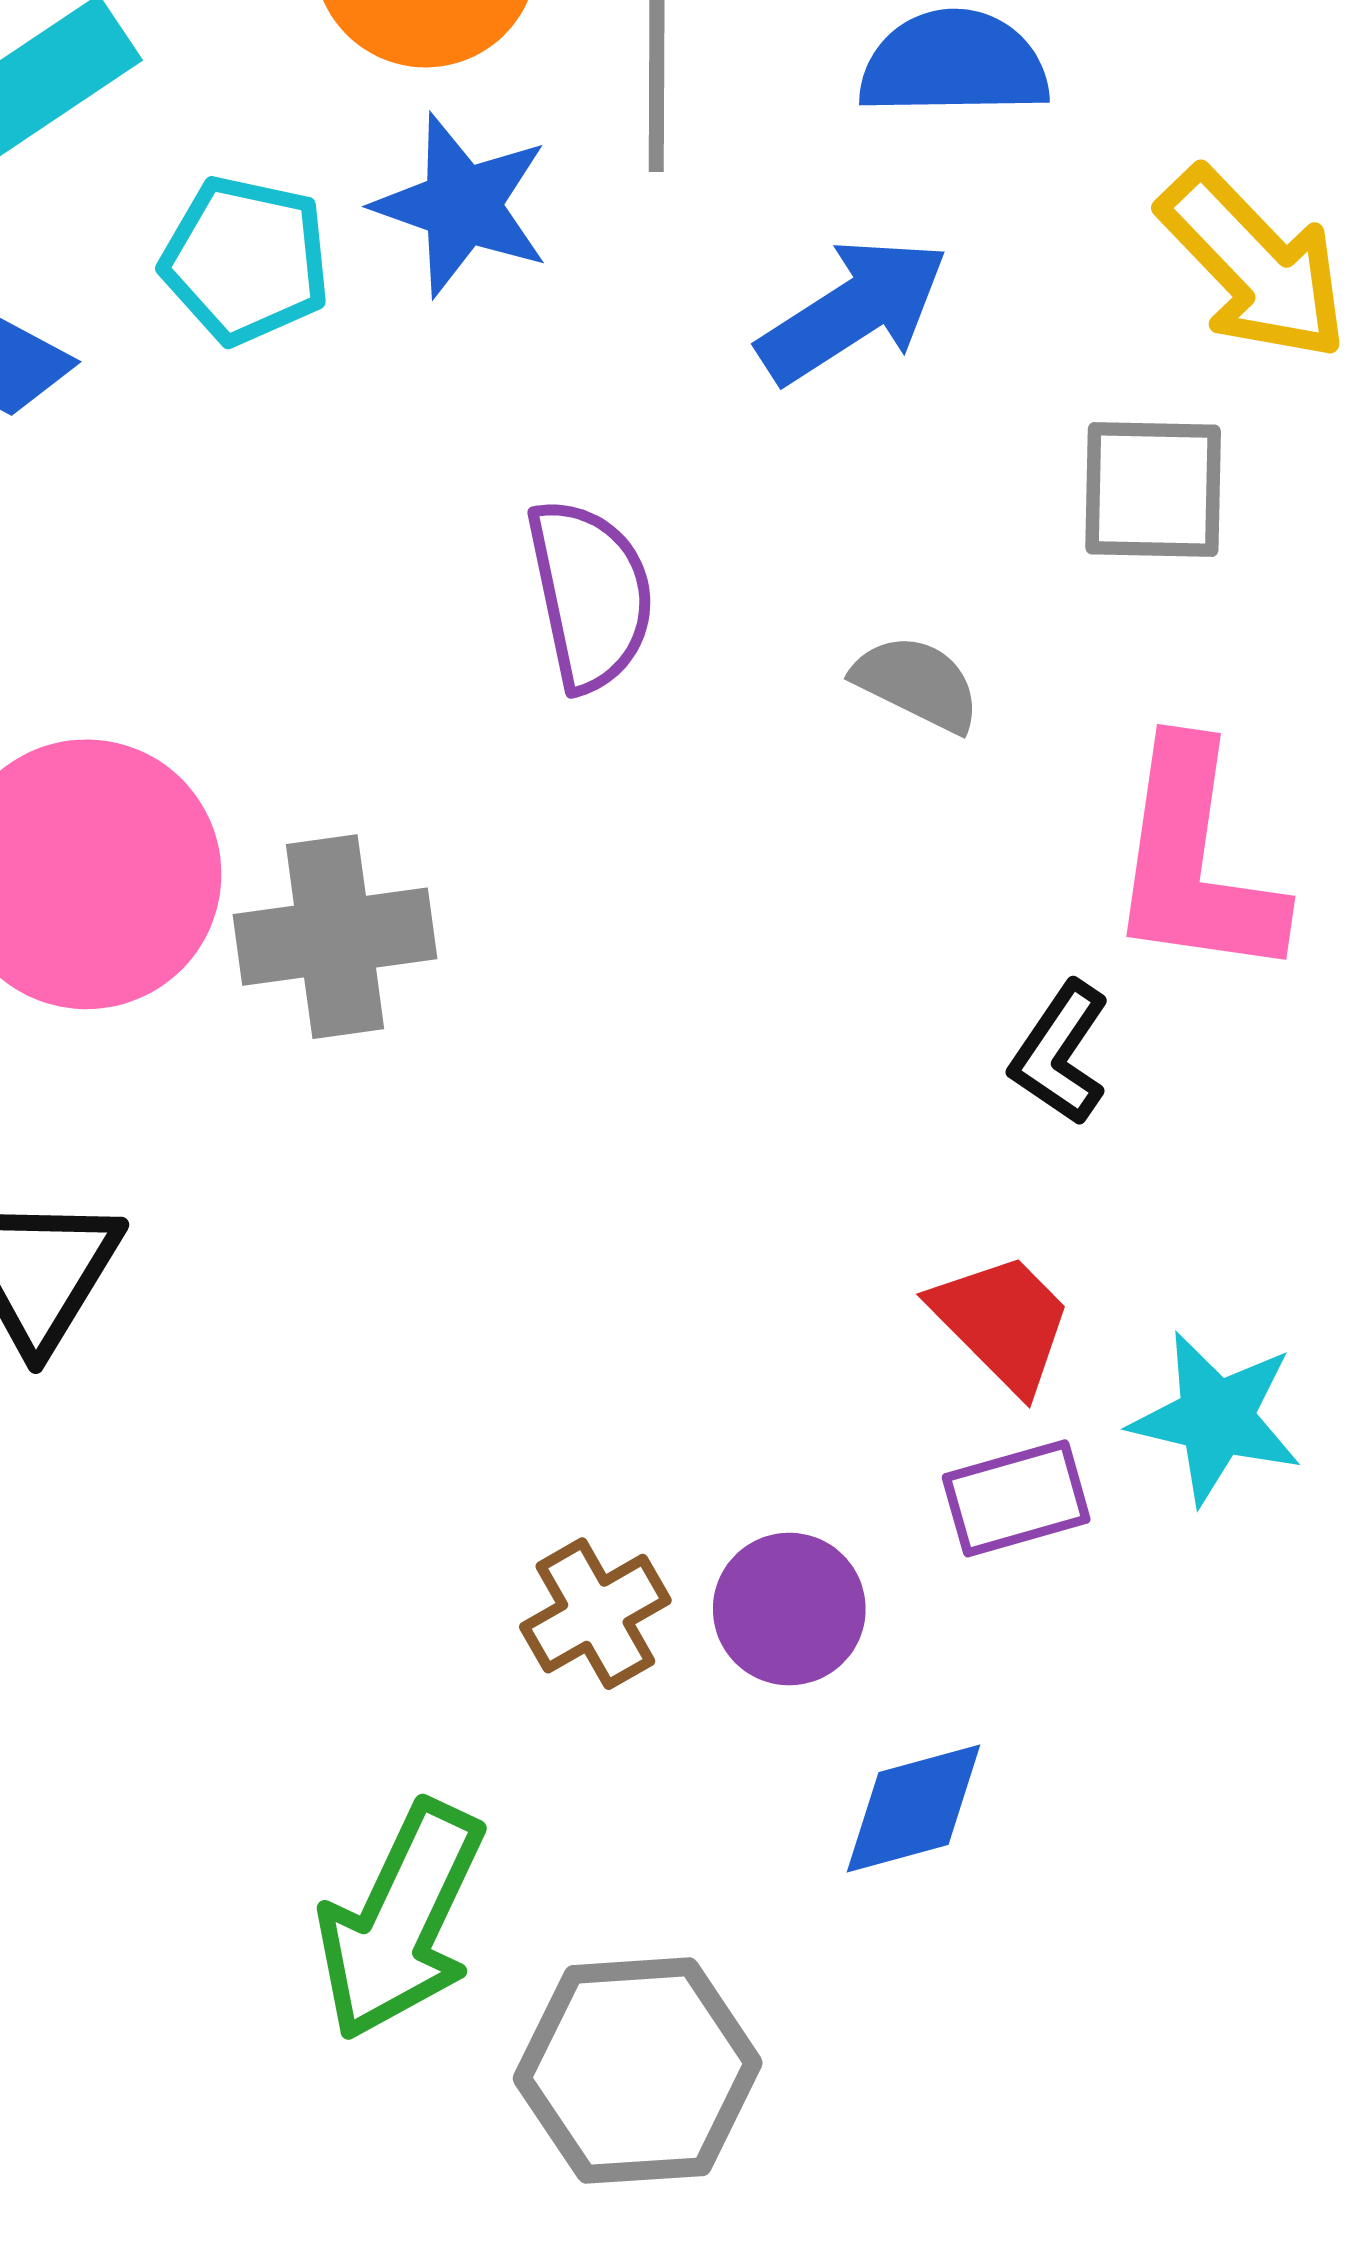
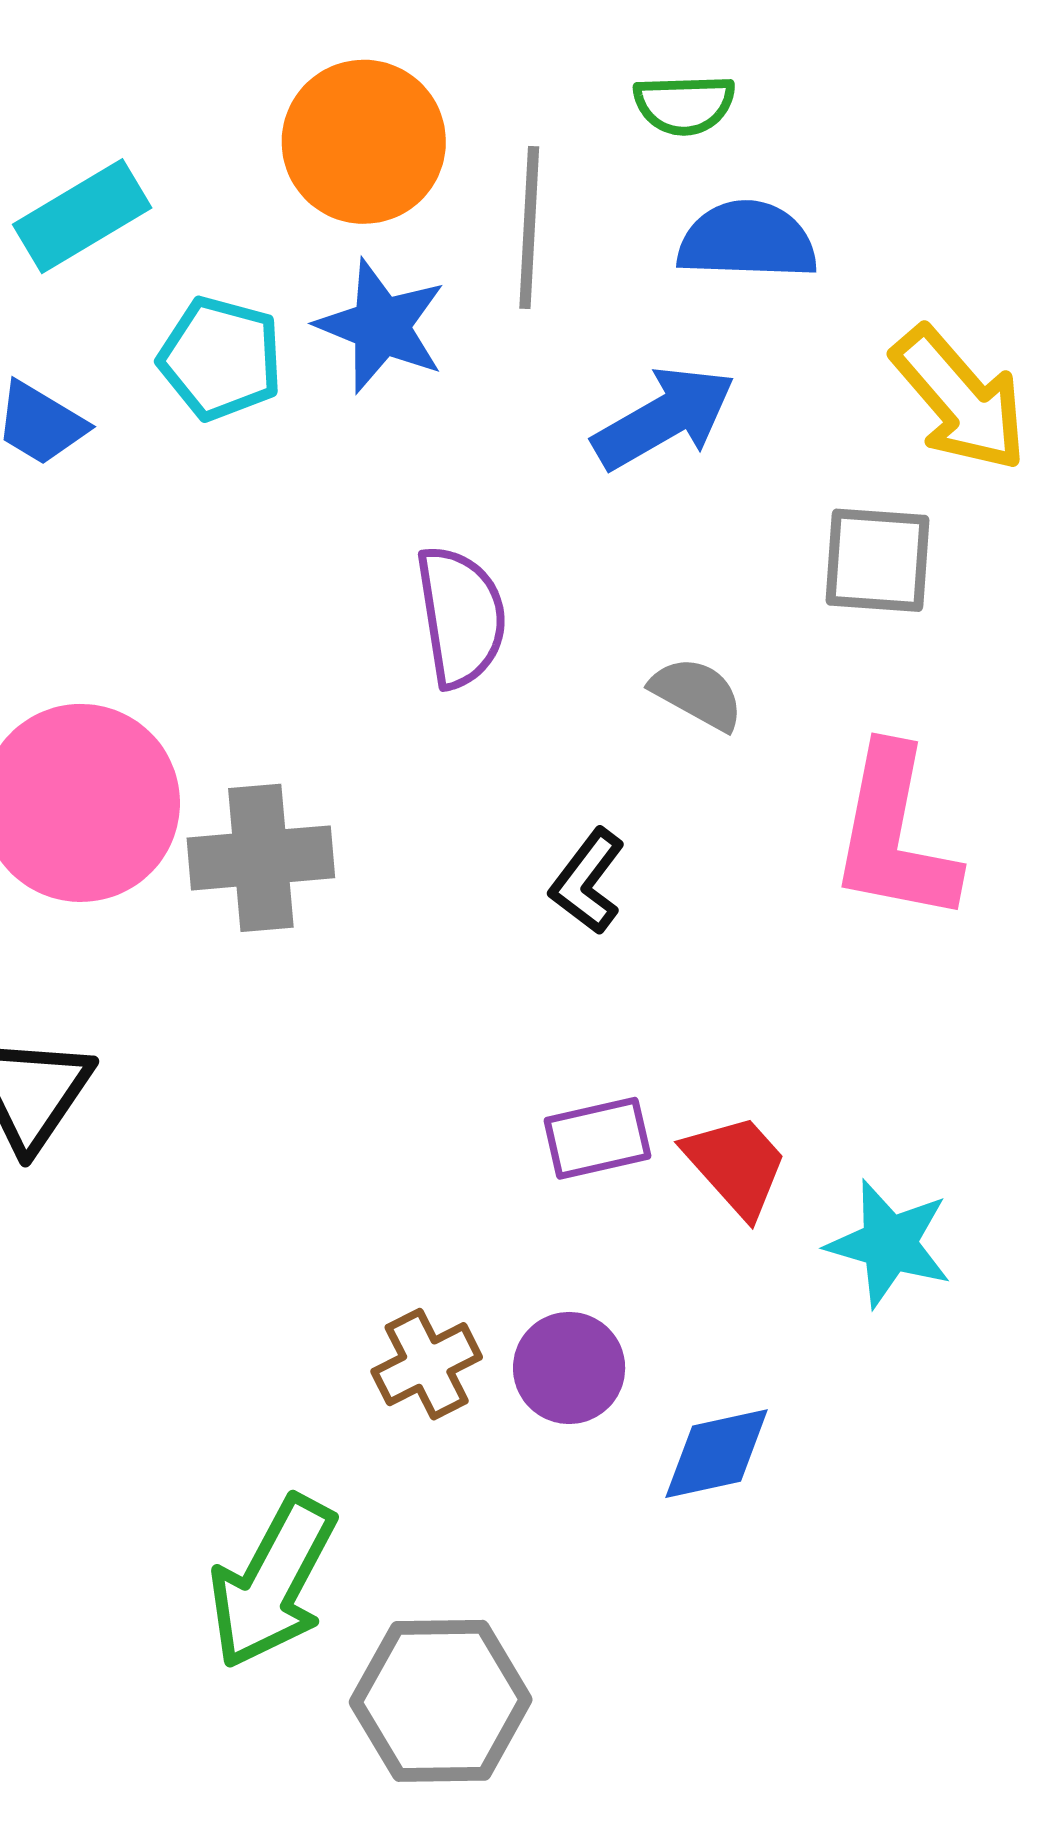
black L-shape: (1060, 1053) -> (587, 881), moved
purple rectangle: (1016, 1498) -> (597, 1138), moved
blue diamond: (914, 1809) -> (717, 1454), moved

